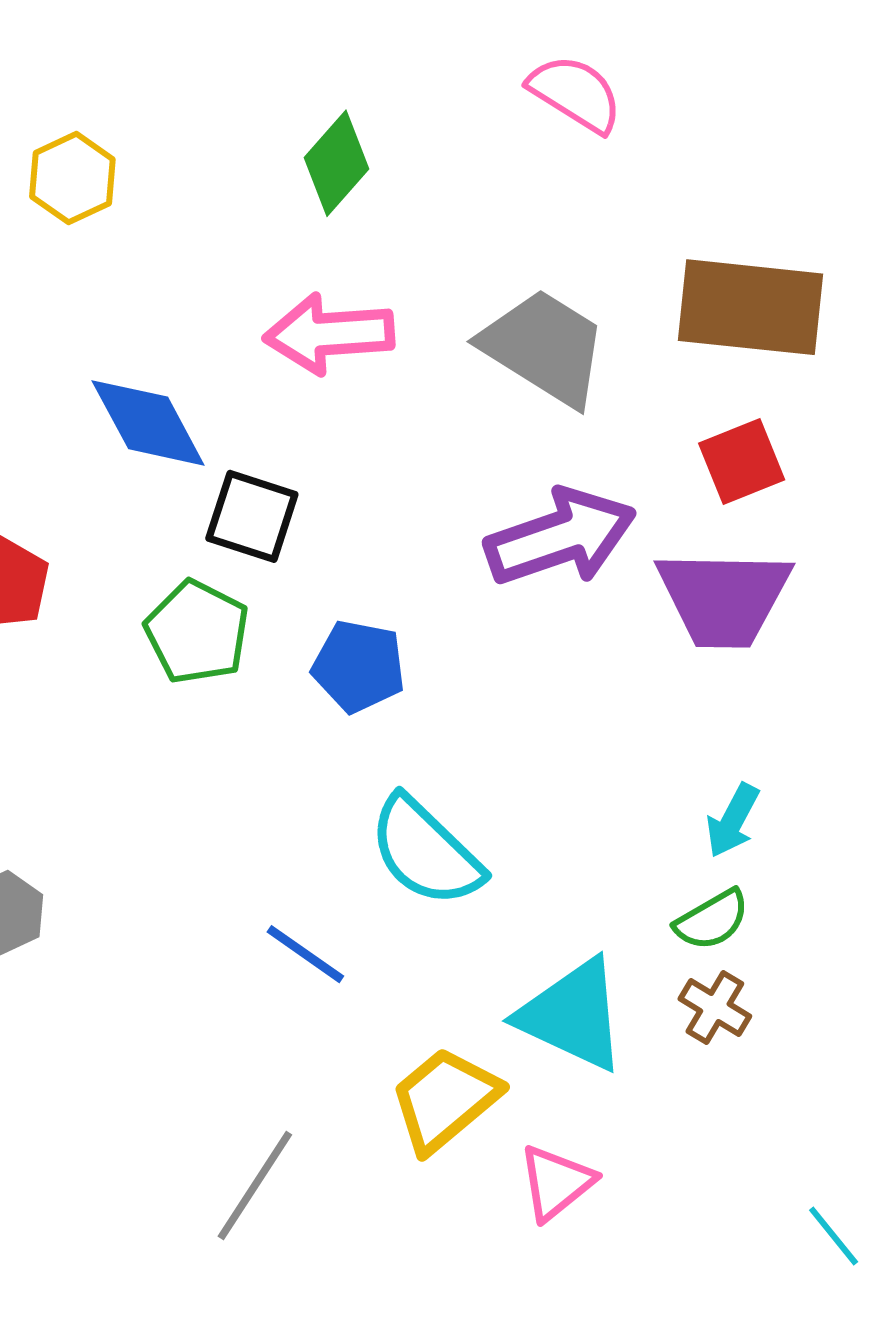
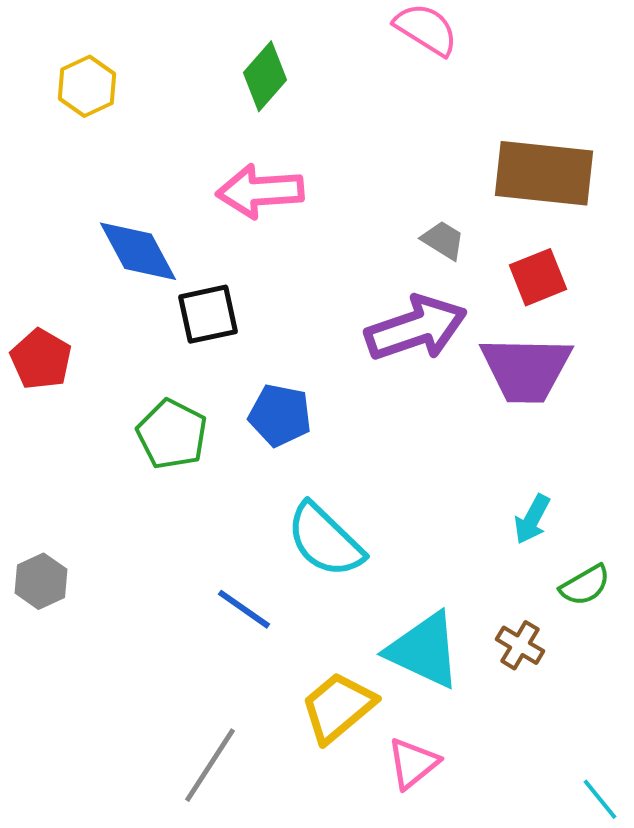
gray trapezoid: (544, 347) -> (443, 240), moved, size x0.5
black square: (252, 516) -> (208, 314), turned -30
green pentagon: (197, 632) -> (172, 434), moved
green semicircle: (712, 920) -> (585, 585), moved

